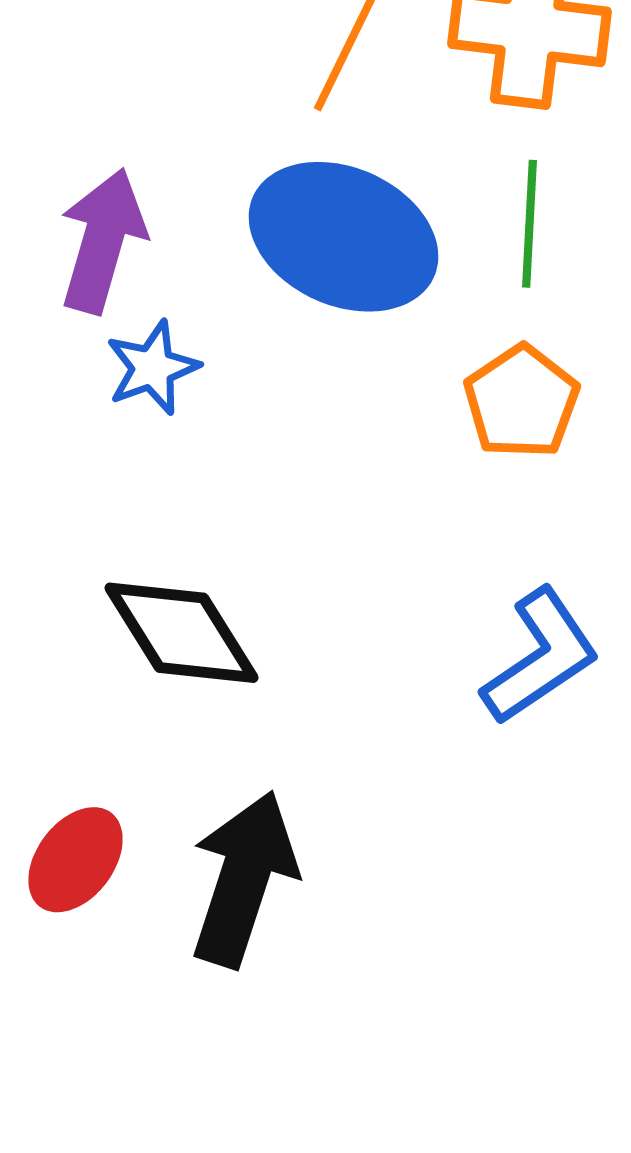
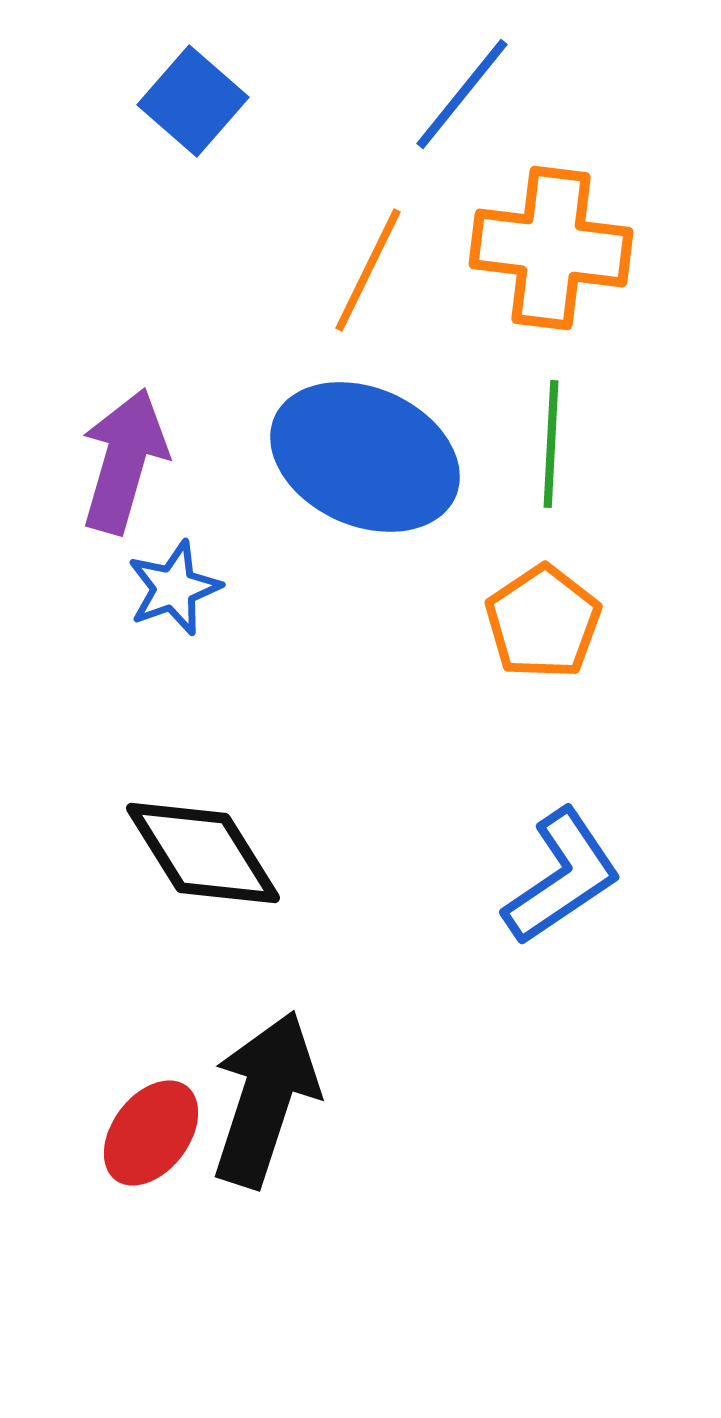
red ellipse: (76, 860) -> (151, 1133), moved

